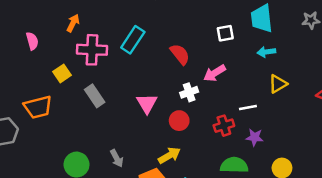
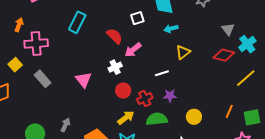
cyan rectangle: (133, 40) -> (77, 22), moved
red semicircle: (180, 54) -> (115, 36), moved
red circle: (179, 121) -> (123, 91), moved
red cross: (224, 126) -> (145, 99), moved
yellow arrow: (169, 155) -> (126, 118), moved
gray arrow: (117, 158) -> (65, 125), turned -120

